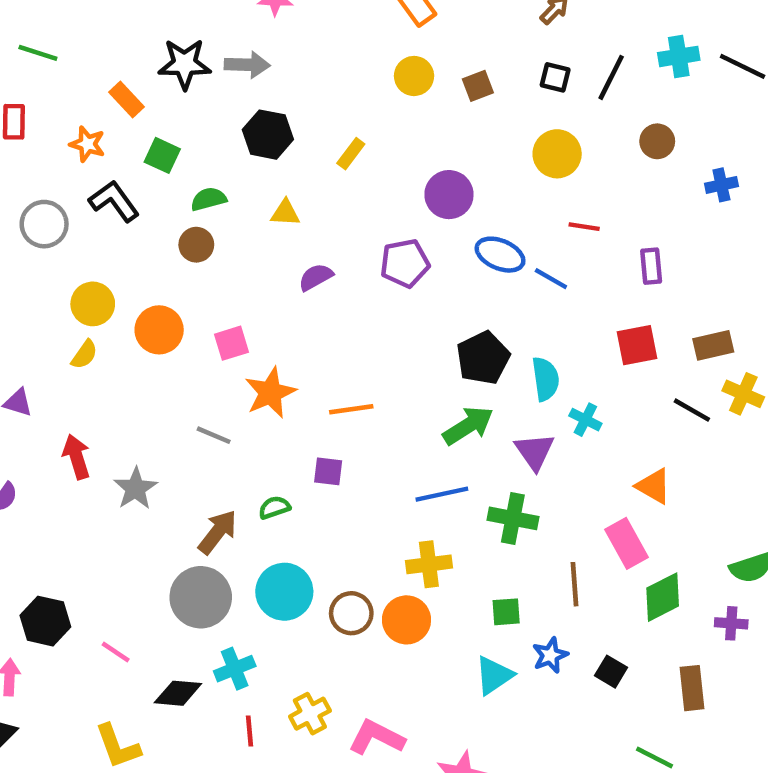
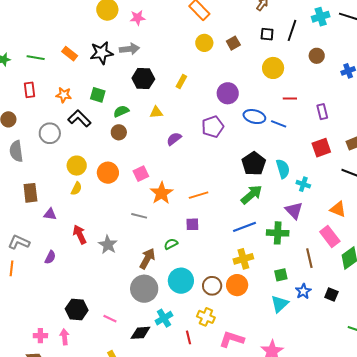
orange rectangle: (126, 99) -> (70, 54), moved
purple triangle: (534, 452) -> (294, 210), moved
yellow cross: (310, 714) -> (206, 317), moved, turned -30
red line: (250, 731) -> (189, 337), moved

